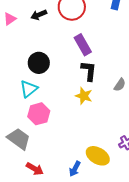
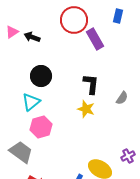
black arrow: (39, 15) -> (32, 37), moved, turned 42
purple rectangle: (83, 45) -> (95, 39), moved

